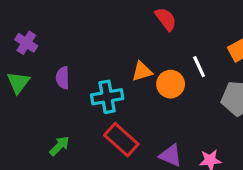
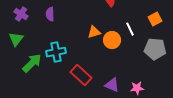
purple semicircle: (63, 78) -> (50, 14), moved
cyan cross: (107, 97) -> (56, 52), moved
green arrow: (60, 146) -> (32, 63), moved, size x1.5

